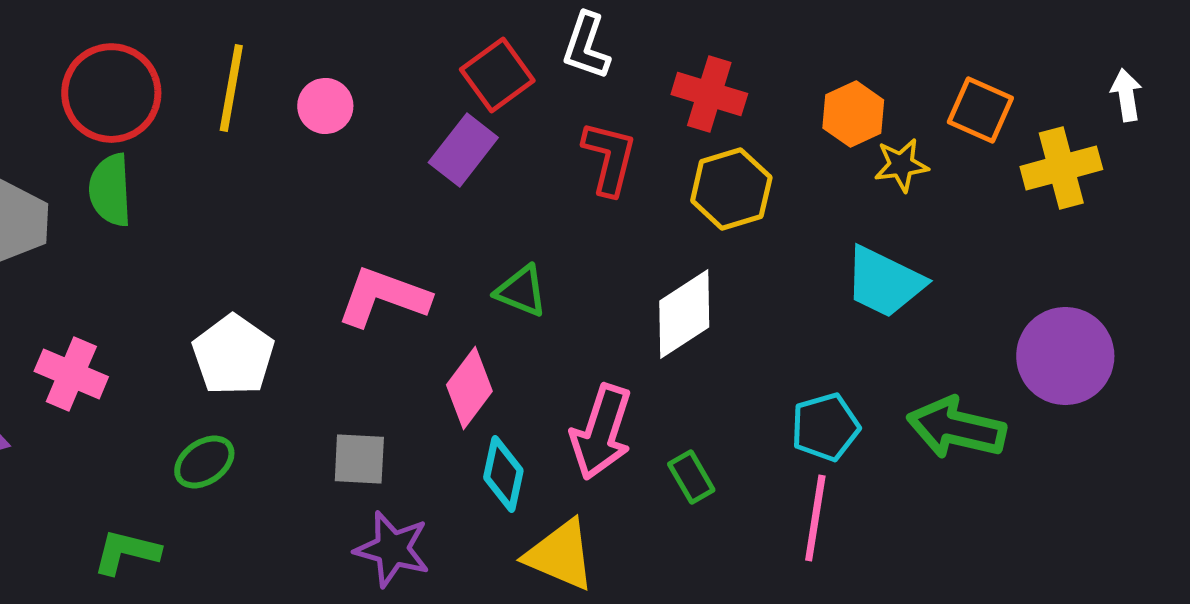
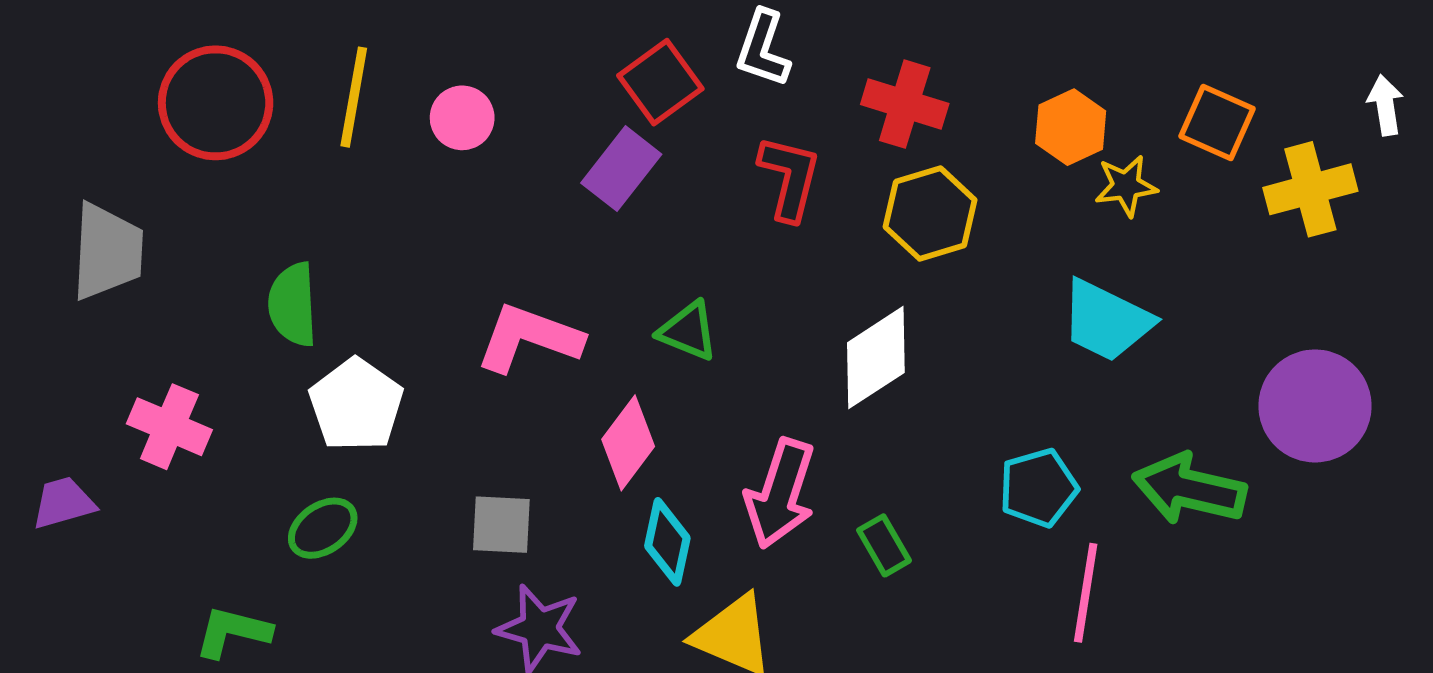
green semicircle: (110, 190) -> (293, 305), moved
pink line: (815, 518) -> (1086, 593), moved

